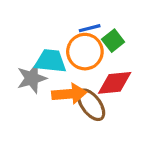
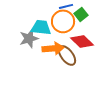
red diamond: (115, 83) -> (82, 41), turned 50

